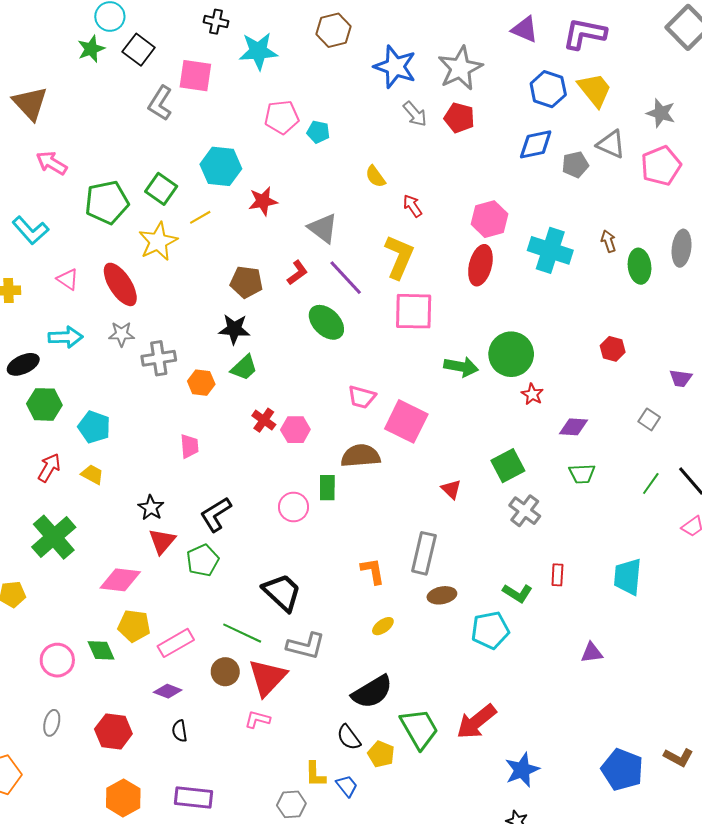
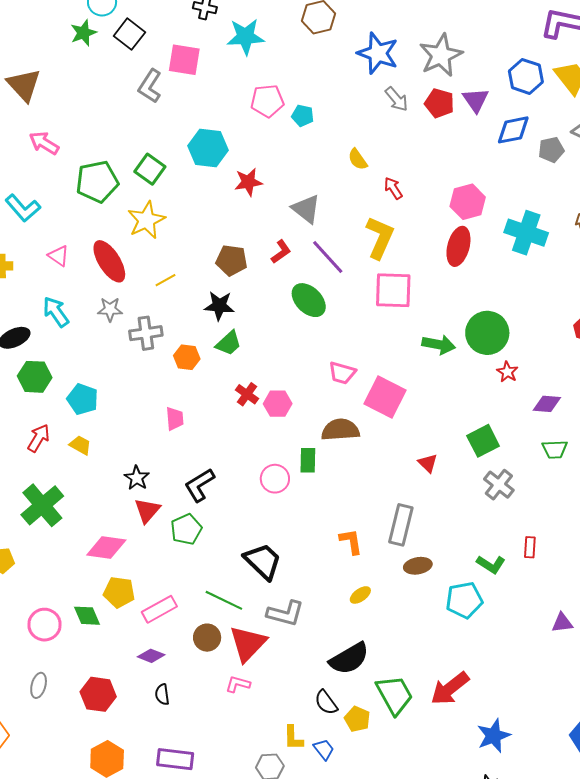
purple triangle: (525, 29) -> (476, 100), moved, turned 32
yellow line: (200, 217) -> (165, 280), moved
cyan arrow: (66, 337) -> (56, 312), turned -124

